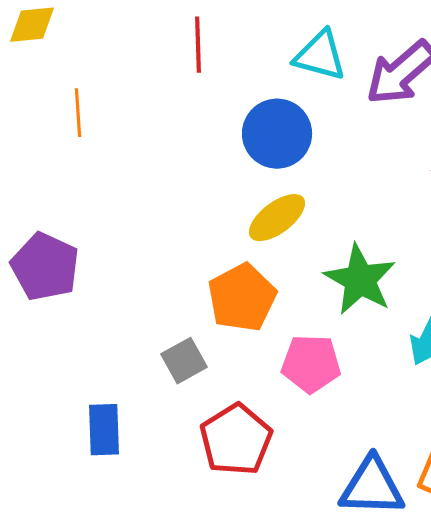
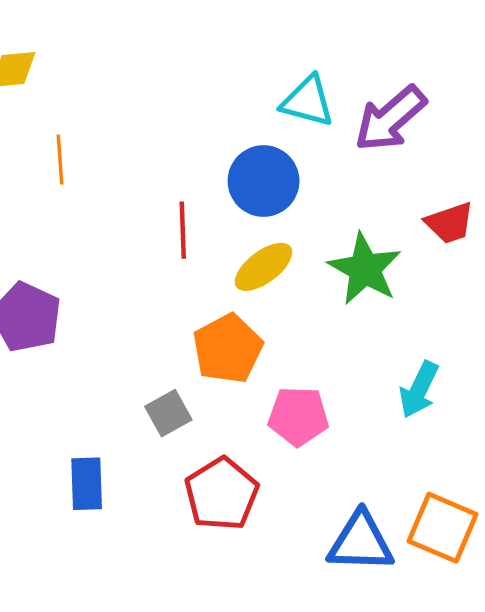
red line: (198, 45) -> (183, 230), moved
green star: (360, 280) -> (365, 269), moved

